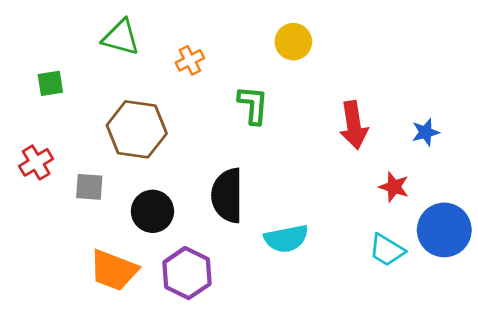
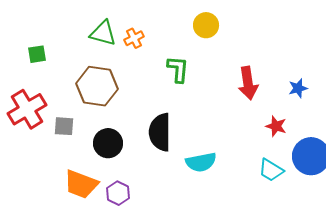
green triangle: (121, 37) -> (103, 33), moved
red cross: (36, 162) -> (27, 109), size x1.6
purple hexagon: (187, 273) -> (118, 193), moved, size x0.7

